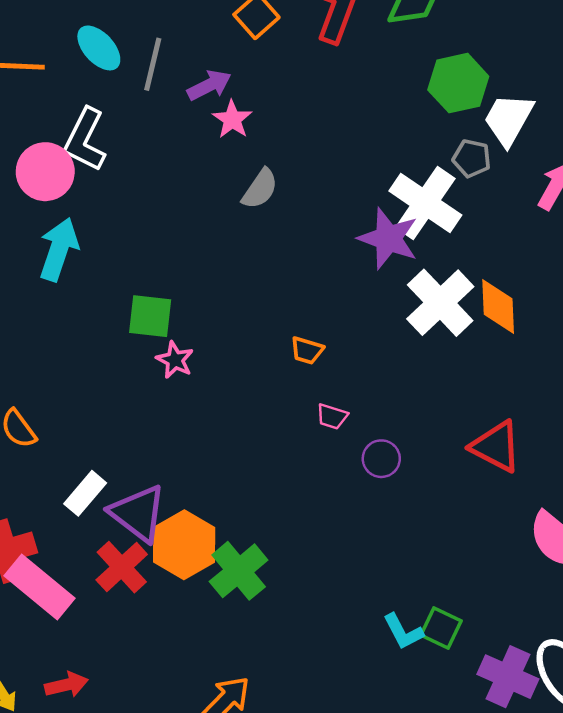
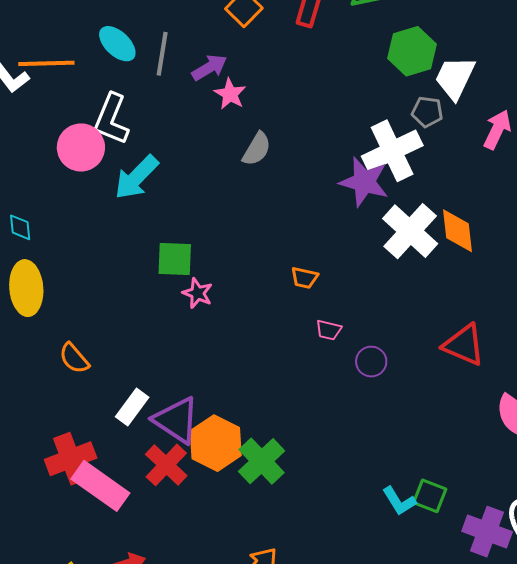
white cross: (425, 203) -> (392, 151), turned 34
cyan arrow: (59, 249) -> (136, 177), moved, turned -150

